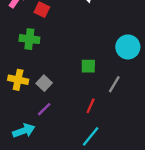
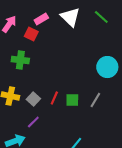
green square: (88, 66) -> (72, 100), moved
red line: (91, 106) -> (54, 98), moved

